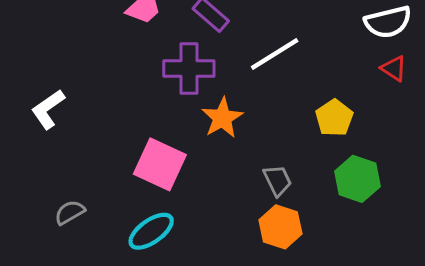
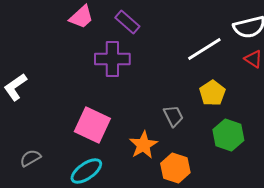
white line: (275, 54) -> (204, 49), moved
orange star: (222, 118) -> (143, 145), moved
gray trapezoid: (278, 180) -> (173, 116), moved

